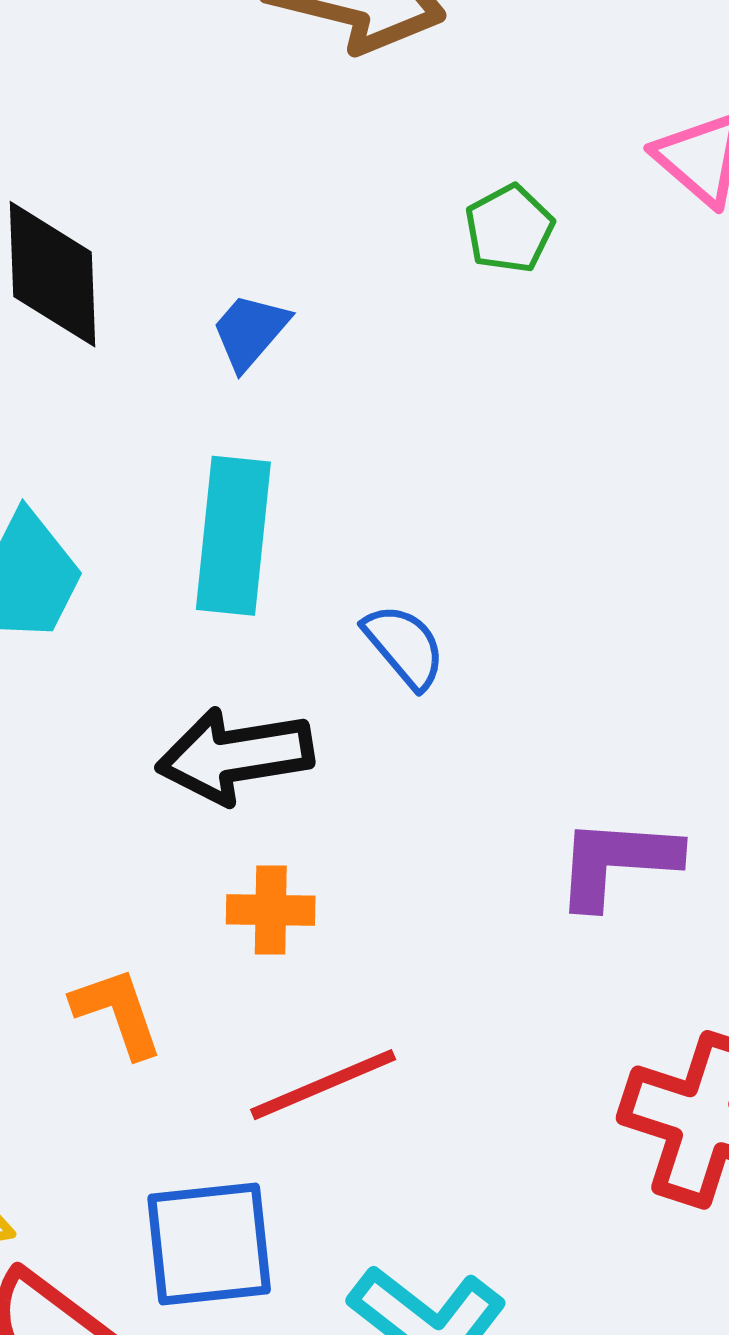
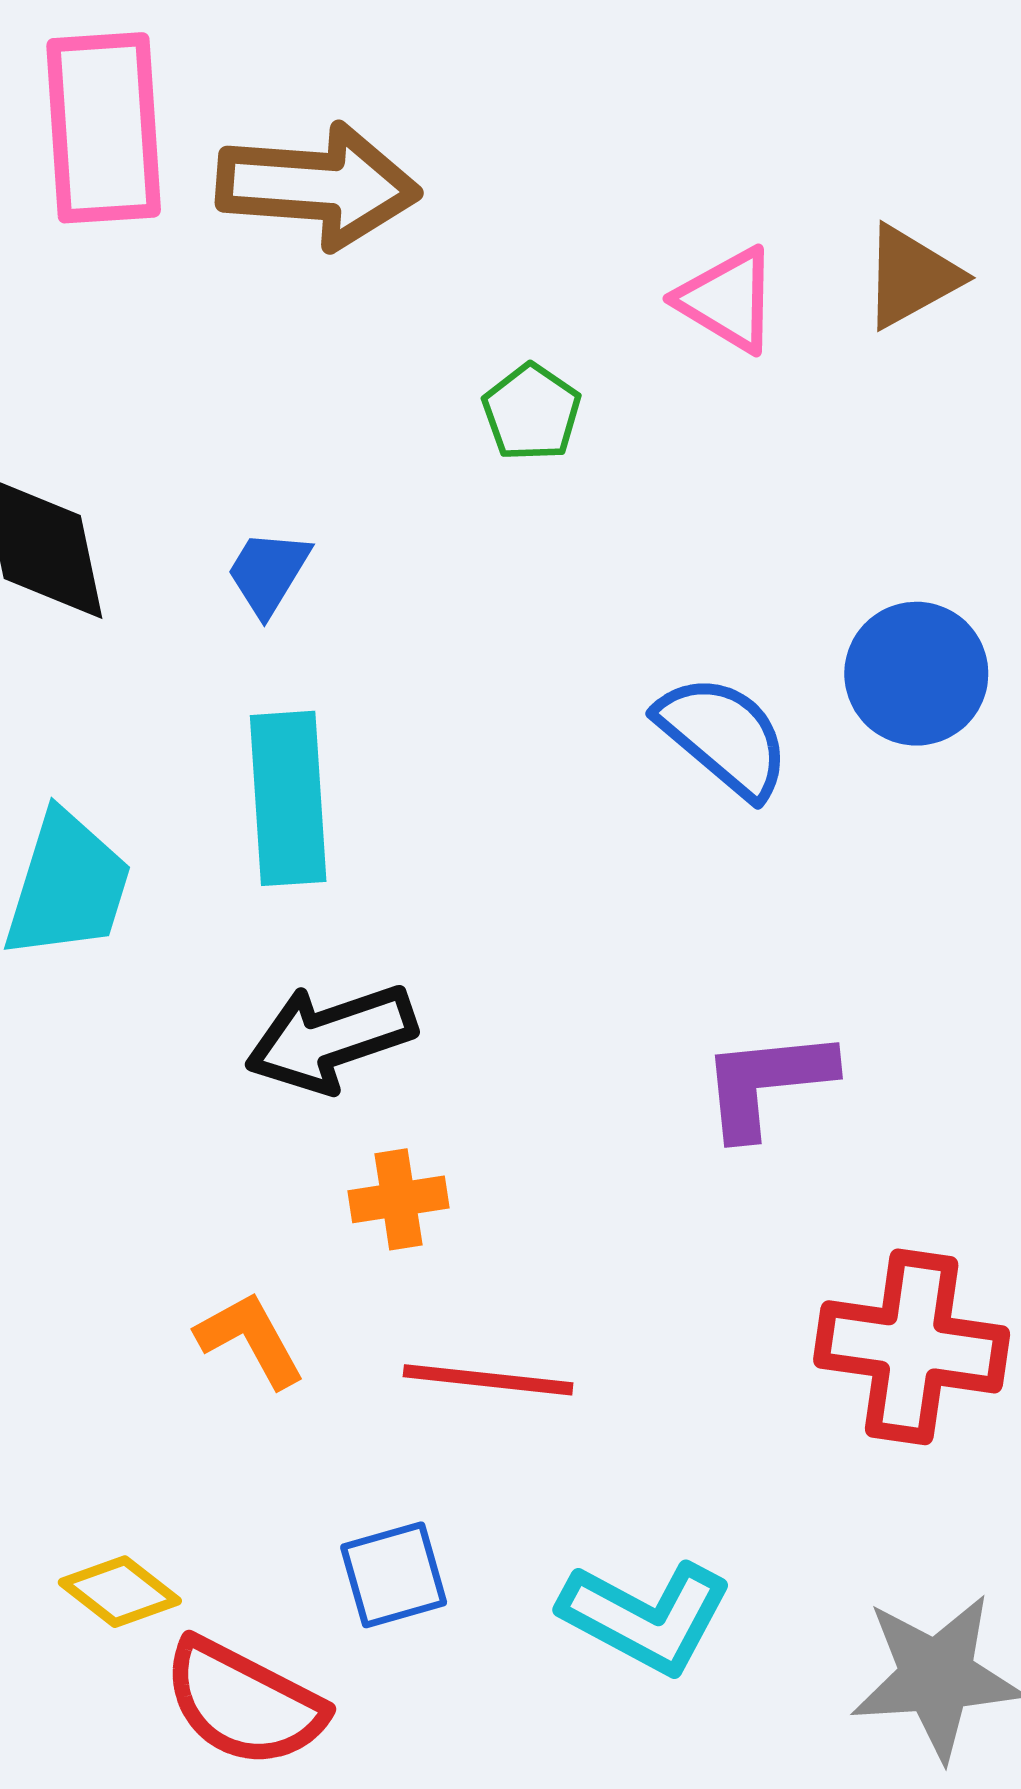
blue semicircle: (404, 646) -> (723, 736), moved, size x1.4
red line: (323, 1085) -> (488, 1380), turned 39
blue square: (209, 1244) -> (394, 1575), size x0.7

